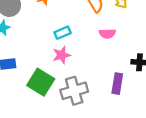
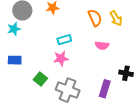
green square: (41, 82) -> (40, 79), size x0.6
gray cross: (74, 91) -> (68, 90), turned 30

